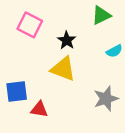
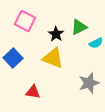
green triangle: (101, 15) -> (79, 27), moved
blue square: (17, 91) -> (13, 58), moved, turned -36

